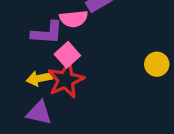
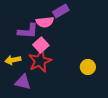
yellow circle: (157, 64) -> (88, 67), moved
yellow arrow: (39, 78) -> (13, 60), moved

